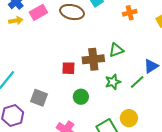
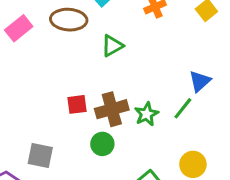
green triangle: (116, 50) -> (112, 46), moved
brown cross: (93, 59) -> (112, 109), moved
yellow circle: (129, 118) -> (193, 164), moved

